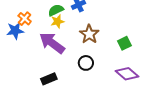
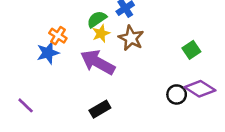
brown star: (89, 34) -> (131, 38), moved
black circle: (86, 63) -> (177, 94), moved

